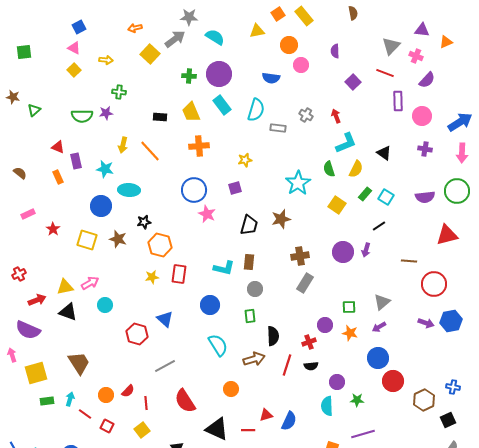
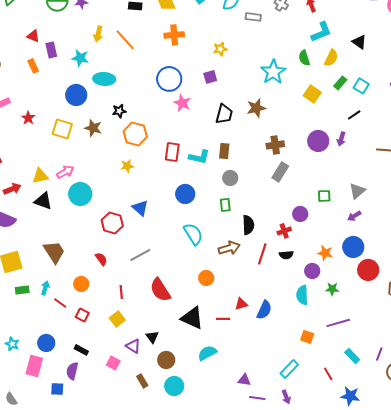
red rectangle: (179, 274) -> (172, 152), moved
cyan circle: (105, 305) -> (80, 194), size x1.5
orange star: (350, 333) -> (325, 253), moved
red semicircle: (128, 391) -> (101, 259), moved, turned -80

